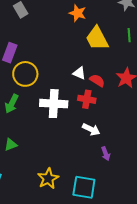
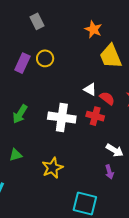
yellow circle: (25, 74) -> (45, 58), moved, size x0.7
white arrow: (91, 129) -> (115, 150), moved
yellow star: (48, 178) -> (52, 168), moved

